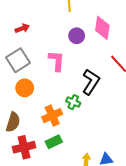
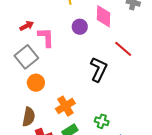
pink L-shape: (56, 61) -> (46, 37), moved
green cross: (73, 102) -> (102, 121), moved

